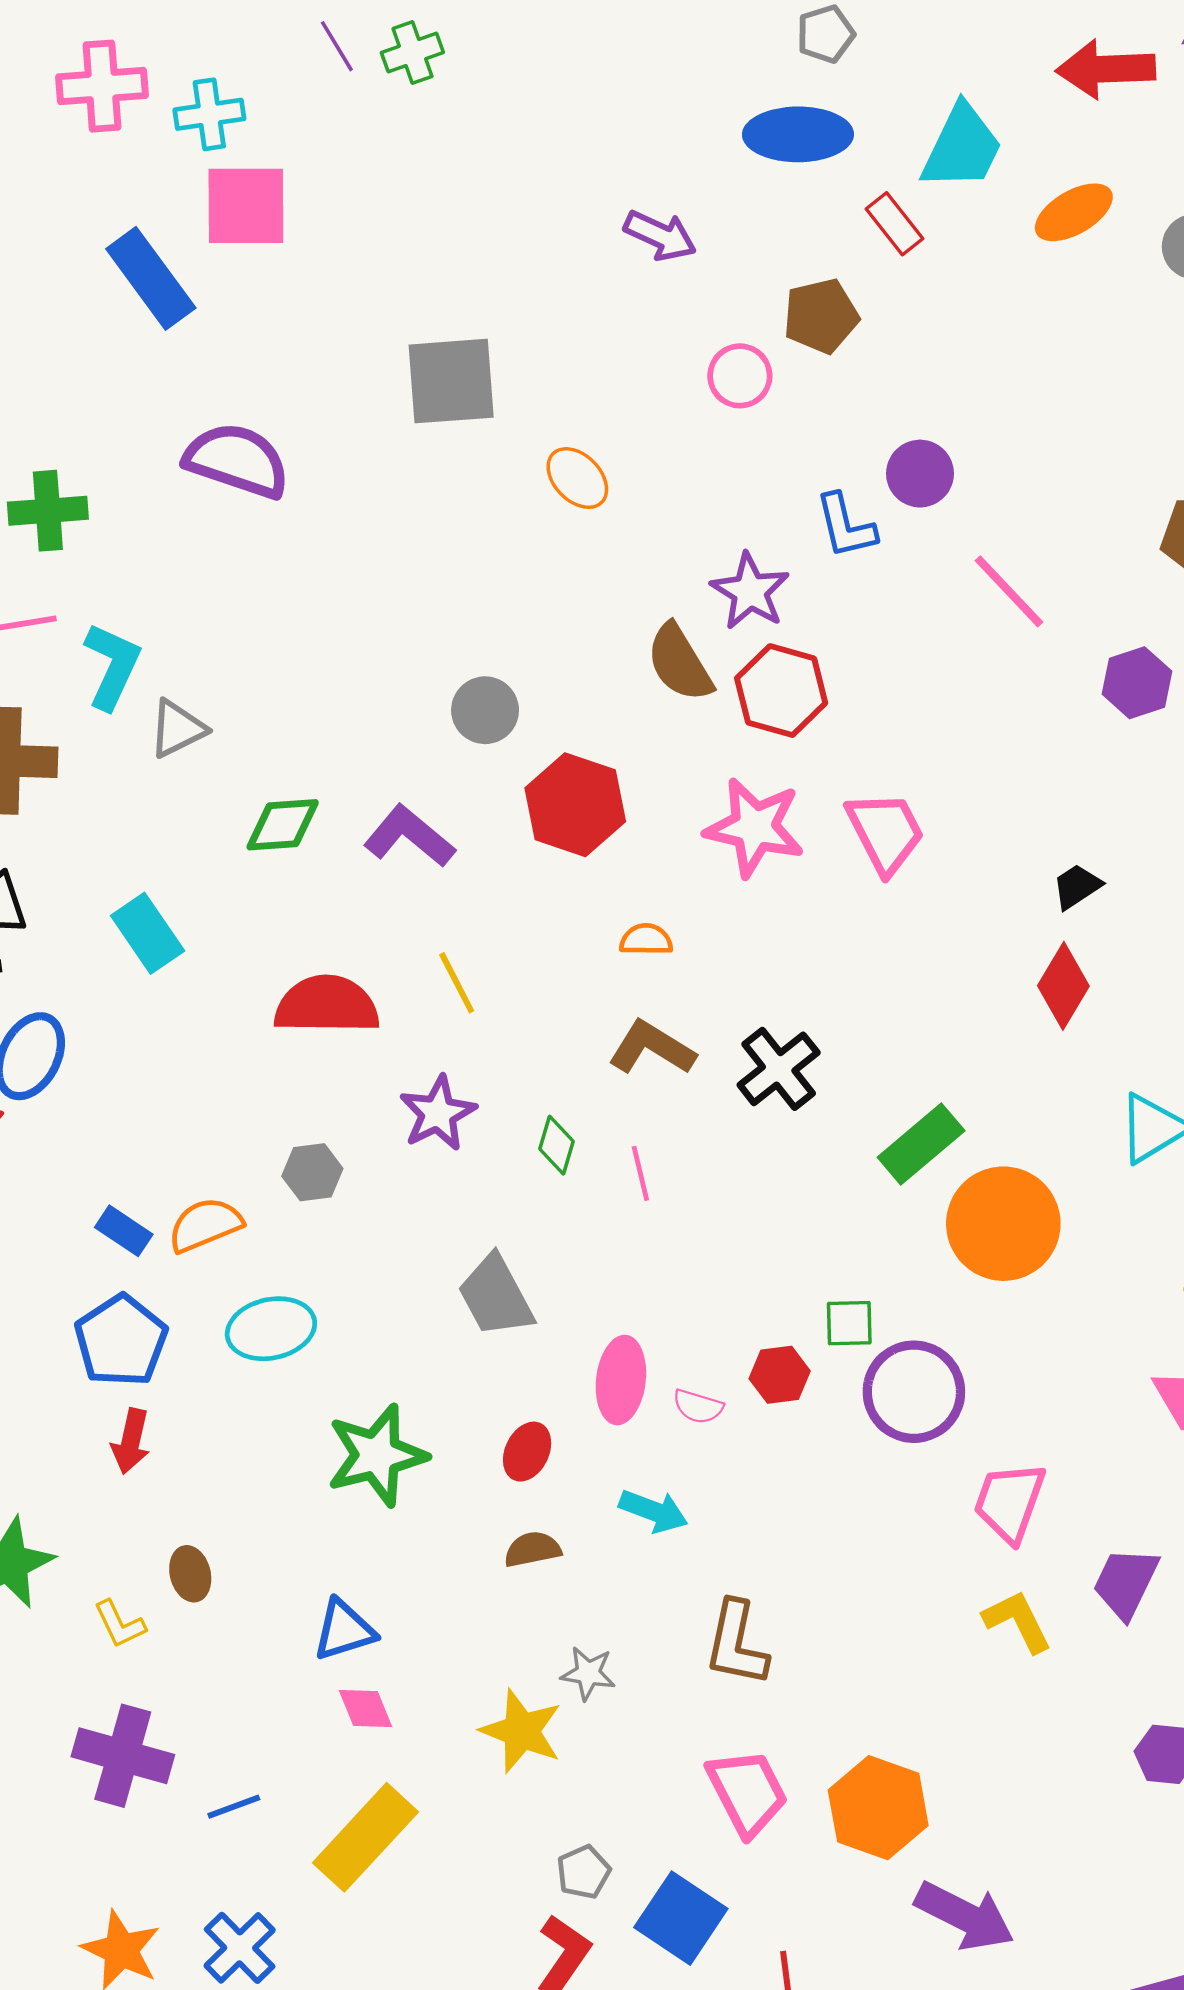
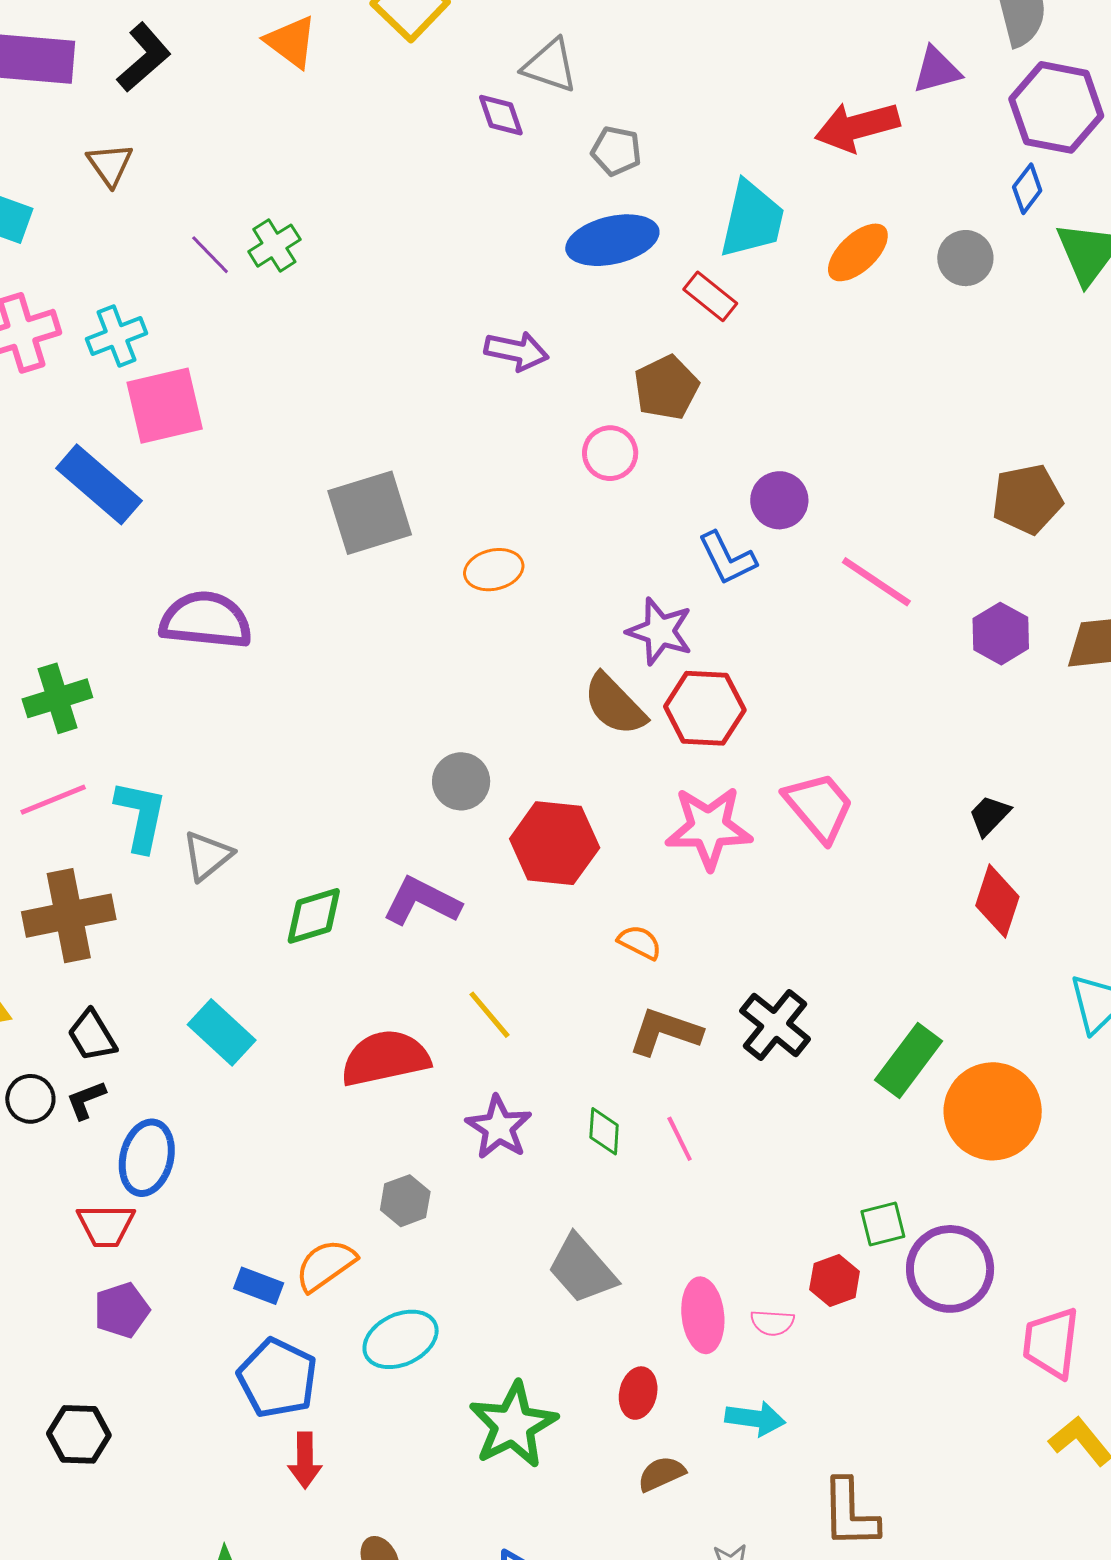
gray pentagon: (826, 34) -> (616, 151), turned -30
orange ellipse: (577, 478) -> (494, 570), turned -46
orange semicircle: (646, 940) -> (640, 942), turned 39

